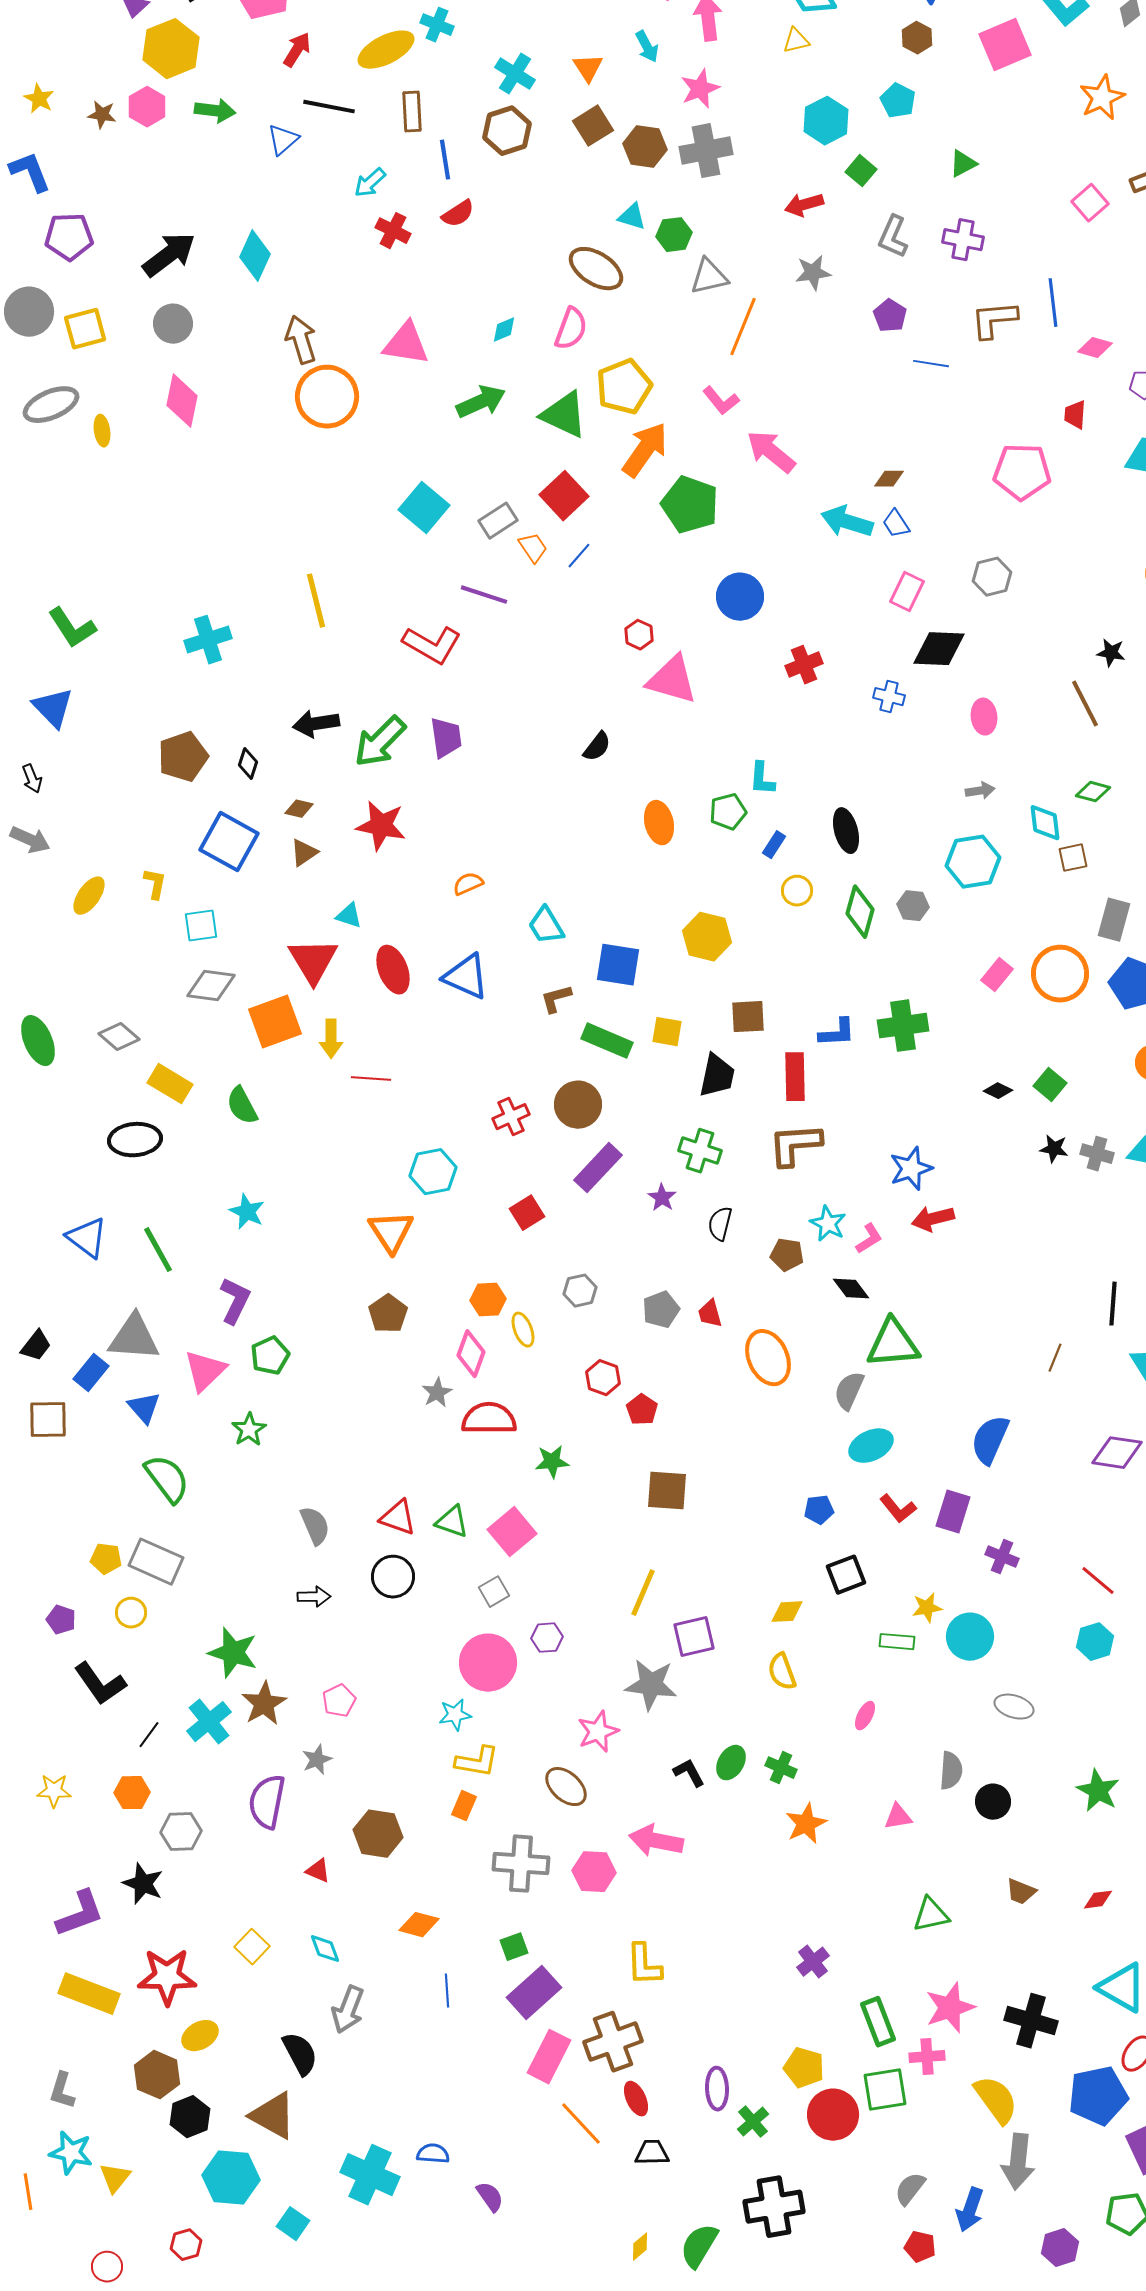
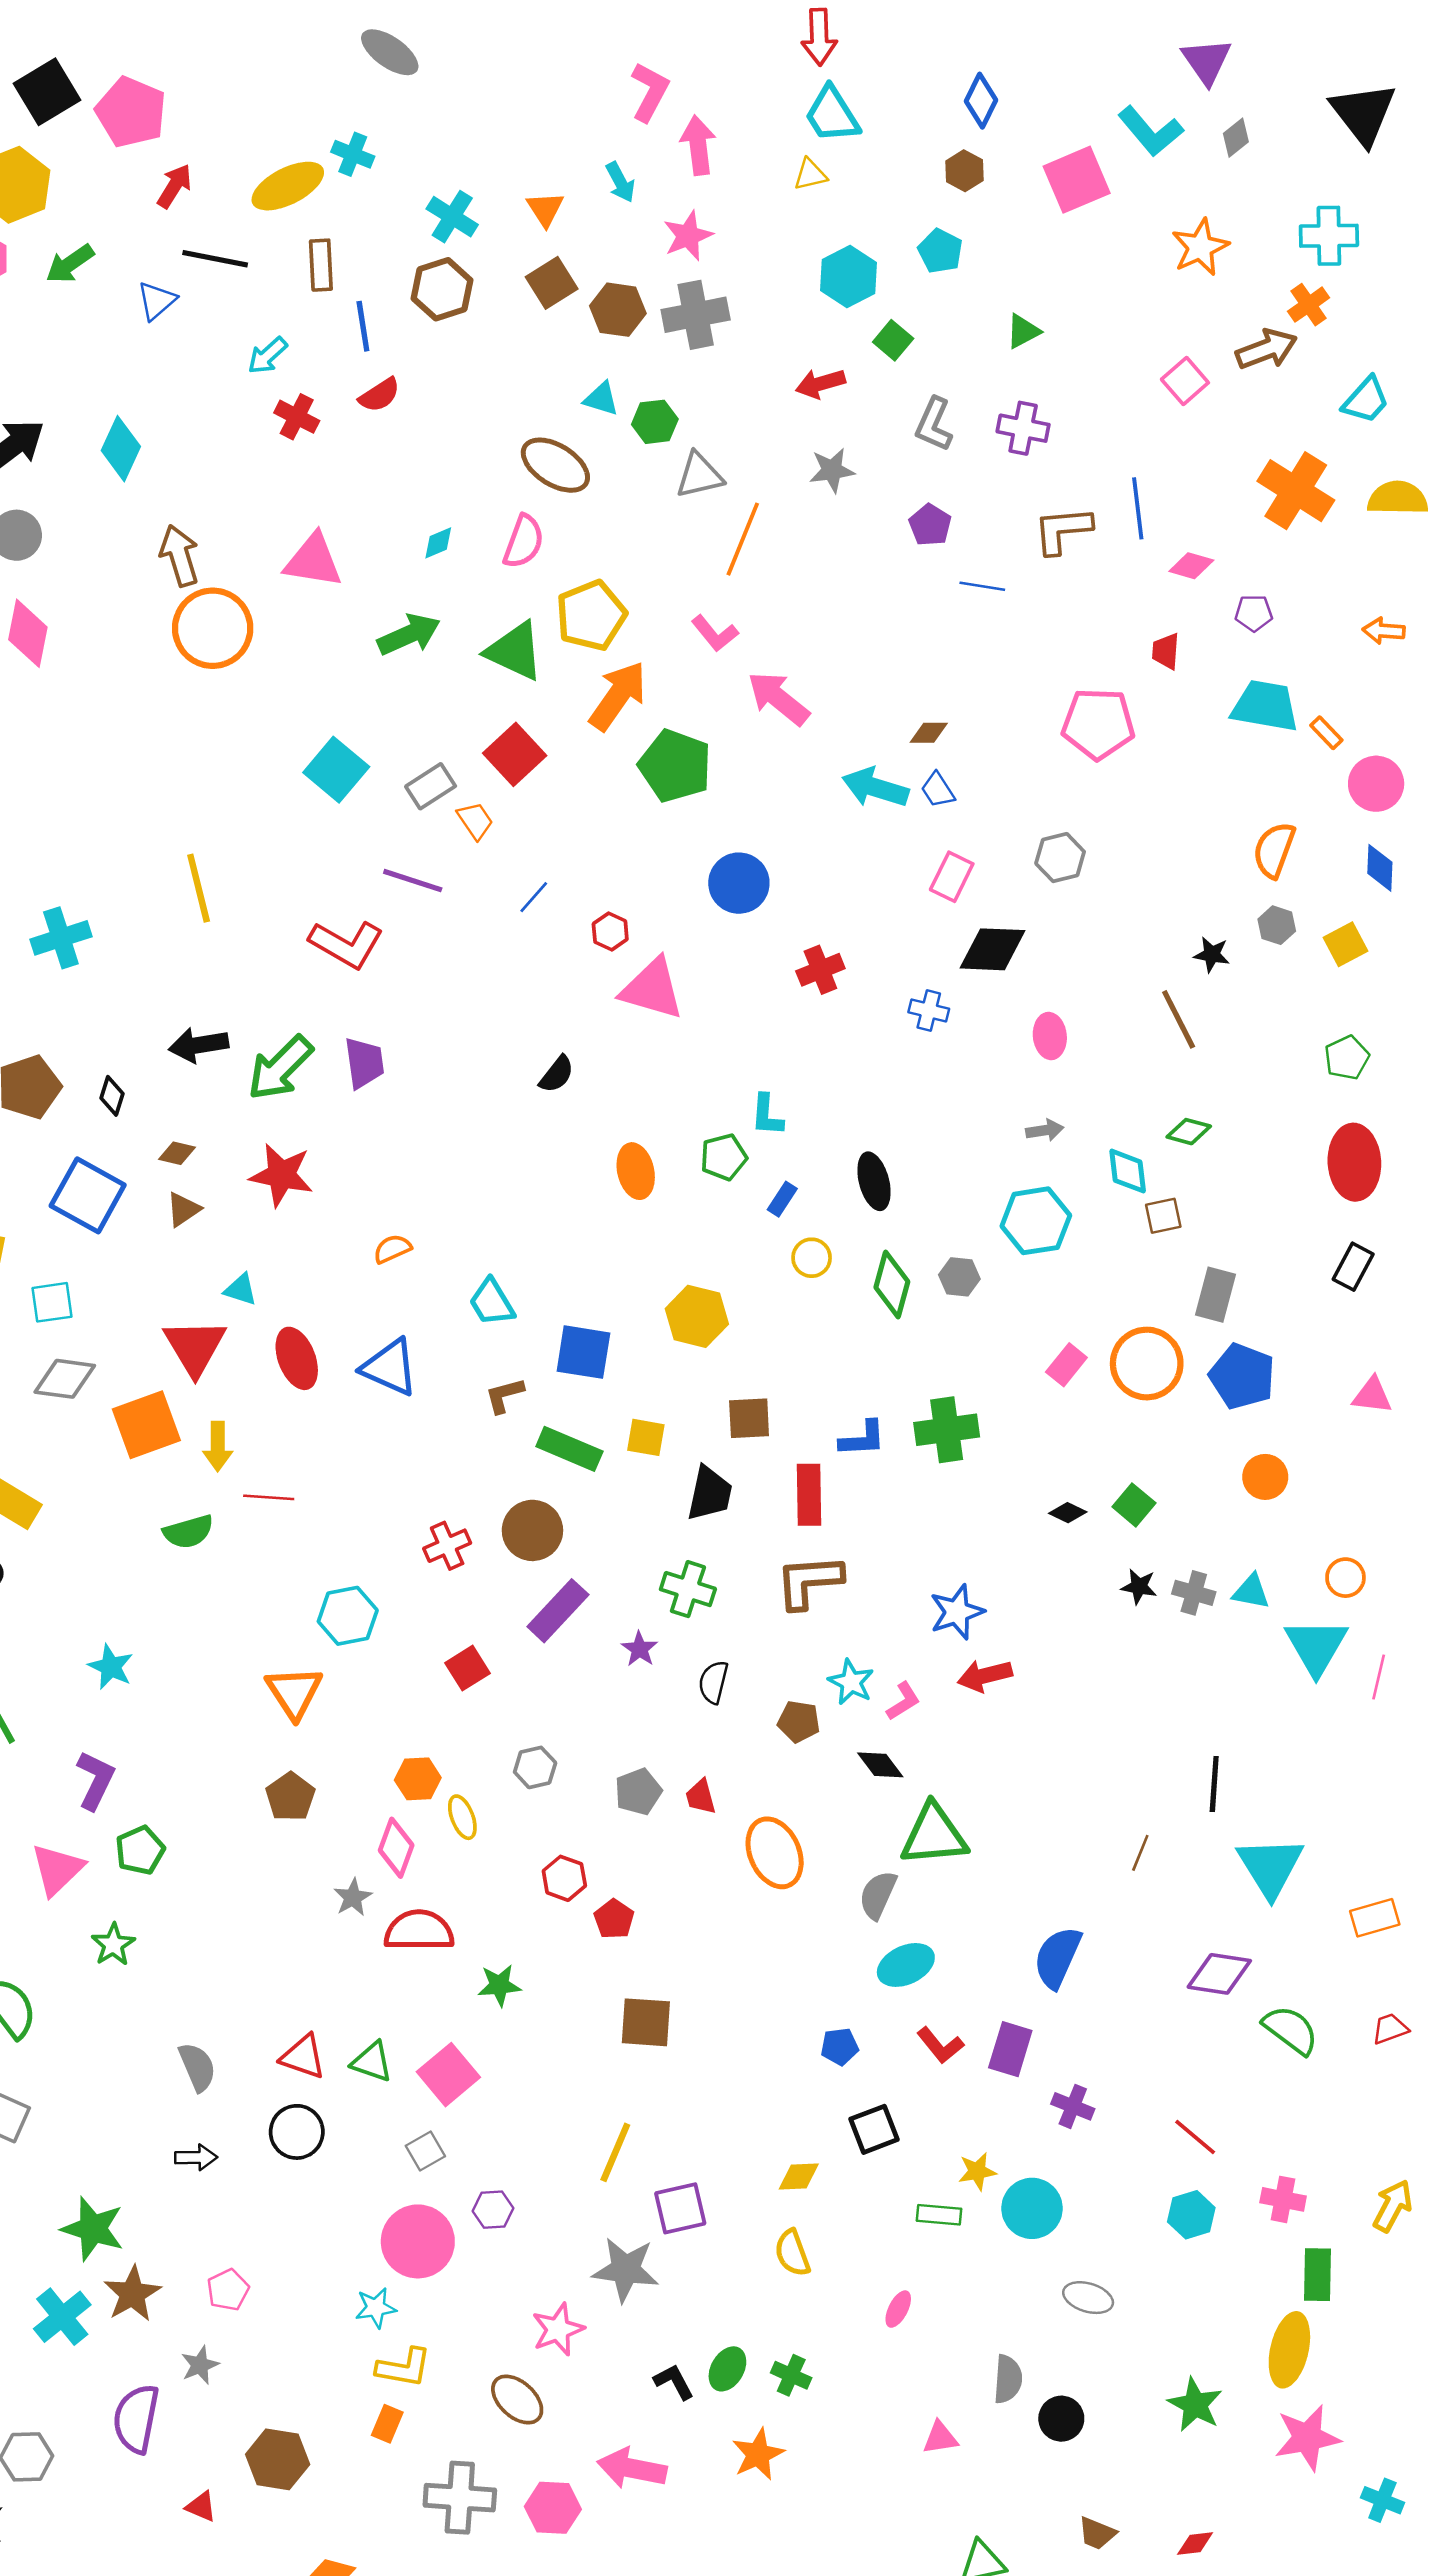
green arrow: (215, 111) -> (70, 264), turned 138
blue line: (579, 556) -> (534, 897), moved
green semicircle: (242, 1106) -> (188, 1532), moved, turned -78
orange star: (806, 1824) -> (758, 2454), moved

